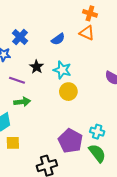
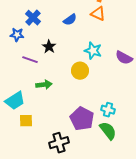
cyan star: (62, 70) -> (93, 51), moved
green arrow: (22, 102) -> (44, 85), moved

